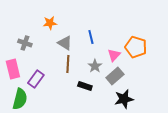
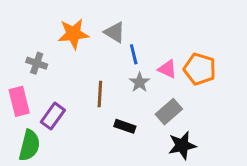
orange star: (50, 23) -> (73, 34), size x1.5
gray triangle: (65, 43) -> (115, 32), moved
pink triangle: (114, 55) -> (167, 69), moved, turned -48
gray star: (95, 66) -> (140, 82), moved

